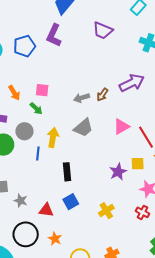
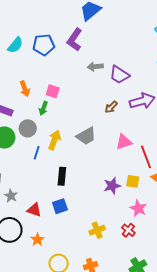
purple trapezoid: (103, 30) -> (119, 75), moved
gray arrow: (82, 98) -> (95, 67), moved
green arrow: (36, 109) -> (43, 108), turned 56
yellow cross: (106, 211) -> (97, 230), moved

